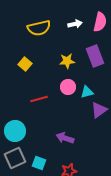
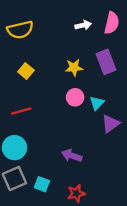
yellow semicircle: (39, 28) -> (20, 30), moved
cyan triangle: (87, 92) -> (97, 103), turned -32
red line: (39, 99) -> (21, 111), moved

